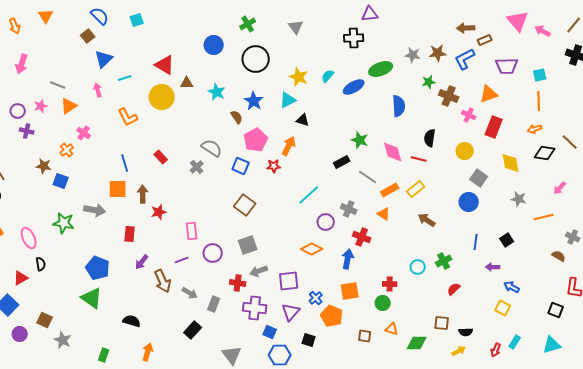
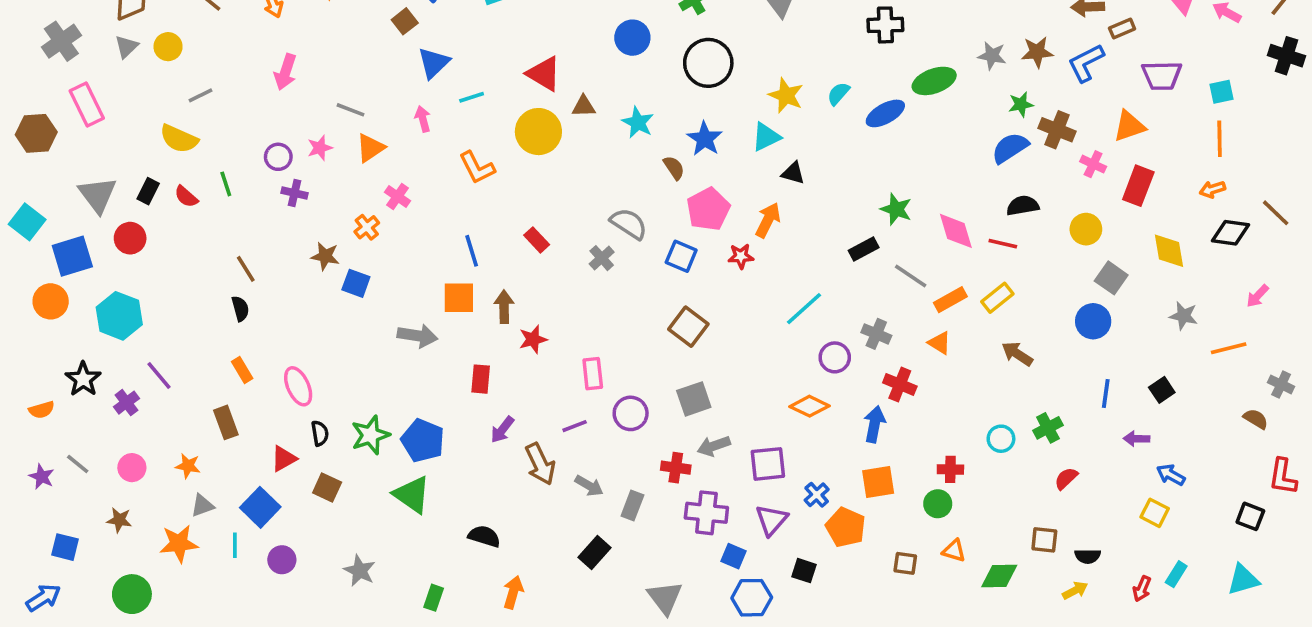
blue semicircle: (399, 106) -> (1010, 148), moved, turned -120
black semicircle: (430, 138) -> (1023, 206), turned 72
green star: (64, 223) -> (370, 435), moved, turned -30
brown square: (45, 320) -> (327, 487), moved

